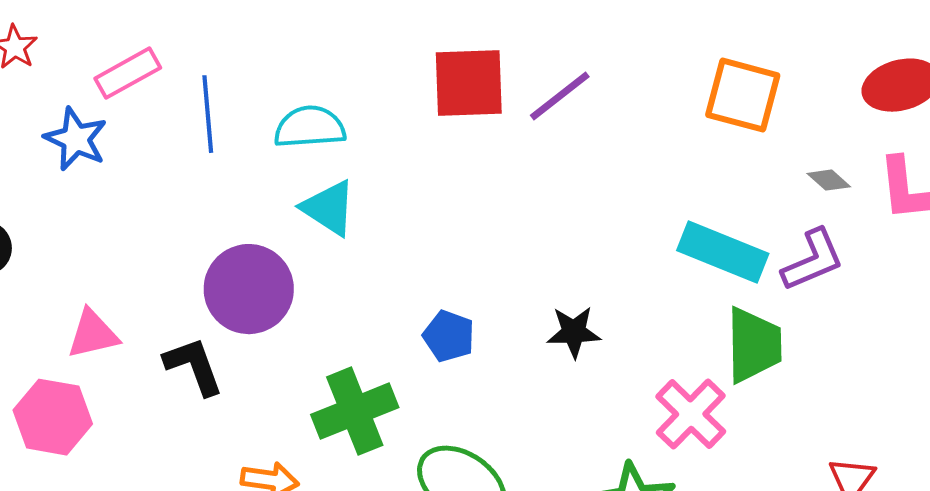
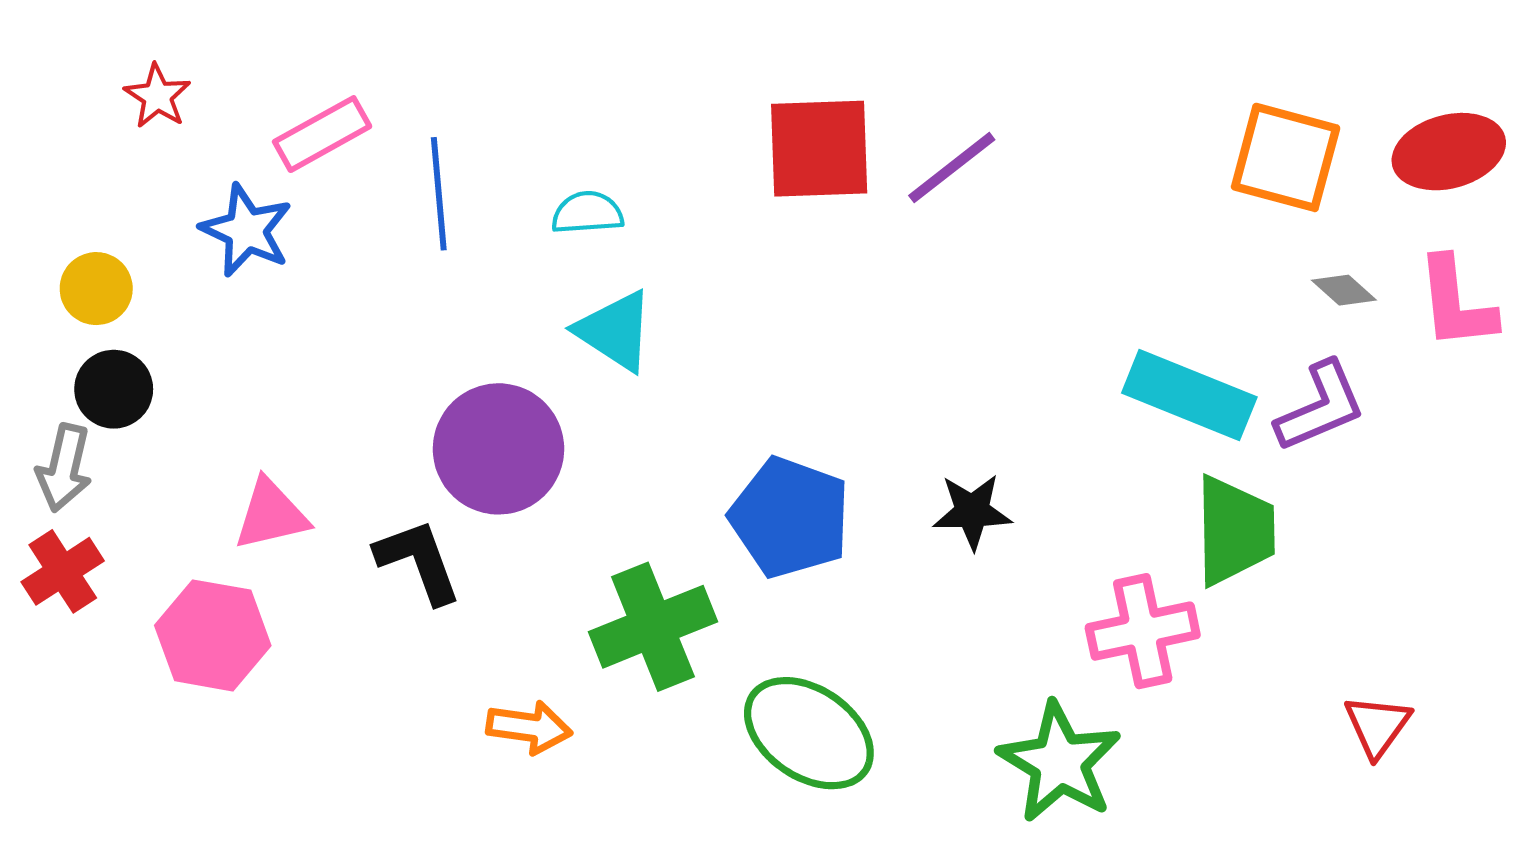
orange square: (743, 95) -> (1286, 157), moved
cyan semicircle: (310, 127) -> (587, 213), size x0.7
blue pentagon: (449, 336) -> (790, 517), size x1.6
pink cross: (691, 414) -> (1143, 631), turned 34

